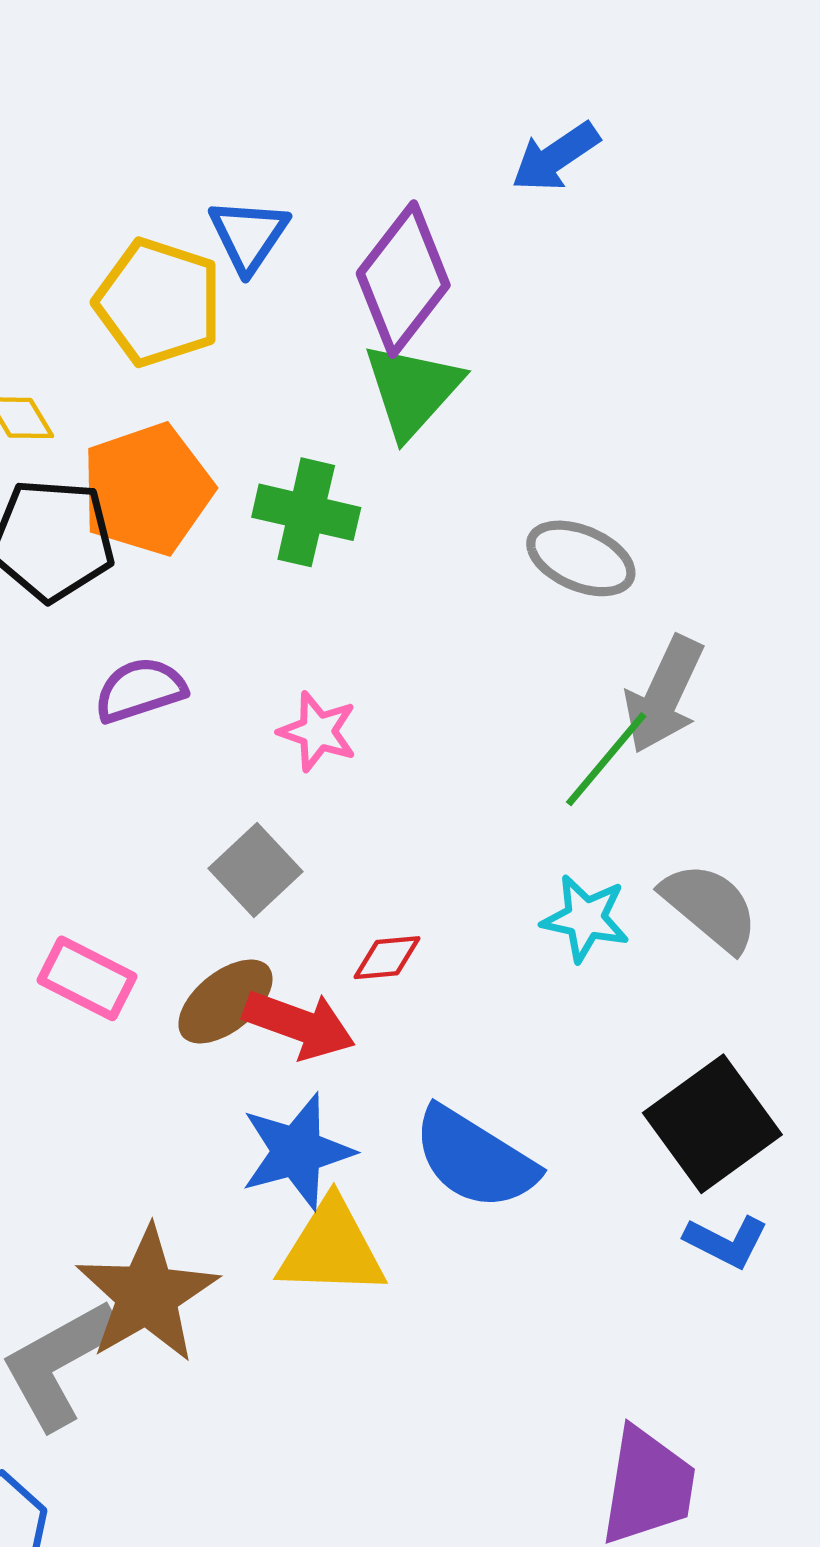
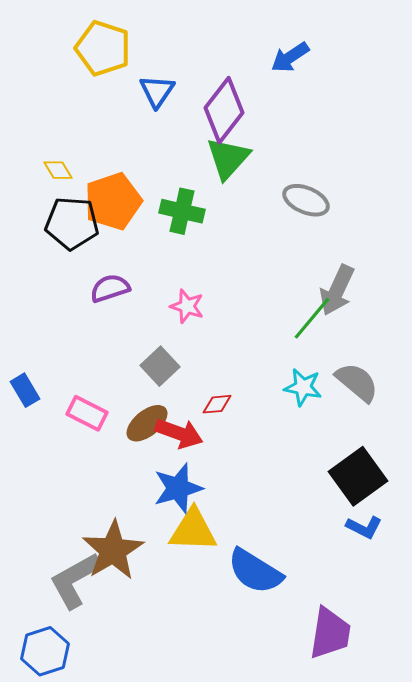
yellow pentagon: (159, 302) -> (103, 48), moved
gray ellipse: (581, 558) -> (306, 200), moved
blue semicircle: (475, 1158) -> (255, 571), moved

